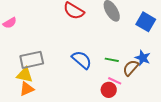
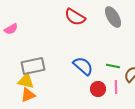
pink line: (115, 81) -> (116, 87), turned 64
red circle: (109, 90) -> (98, 89), moved

